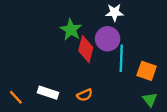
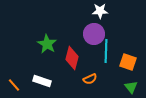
green star: (71, 30) -> (47, 44), moved
red diamond: (86, 49) -> (72, 58), moved
orange semicircle: (85, 95) -> (90, 79), moved

